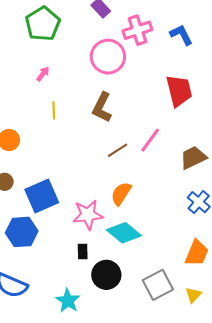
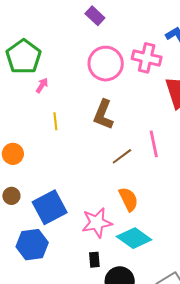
green pentagon: (43, 24) -> (24, 57), moved
pink cross: (137, 30) -> (147, 58), moved, turned 36
pink line: (150, 140) -> (154, 144), turned -44
orange semicircle: (121, 194) -> (129, 199), turned 125

